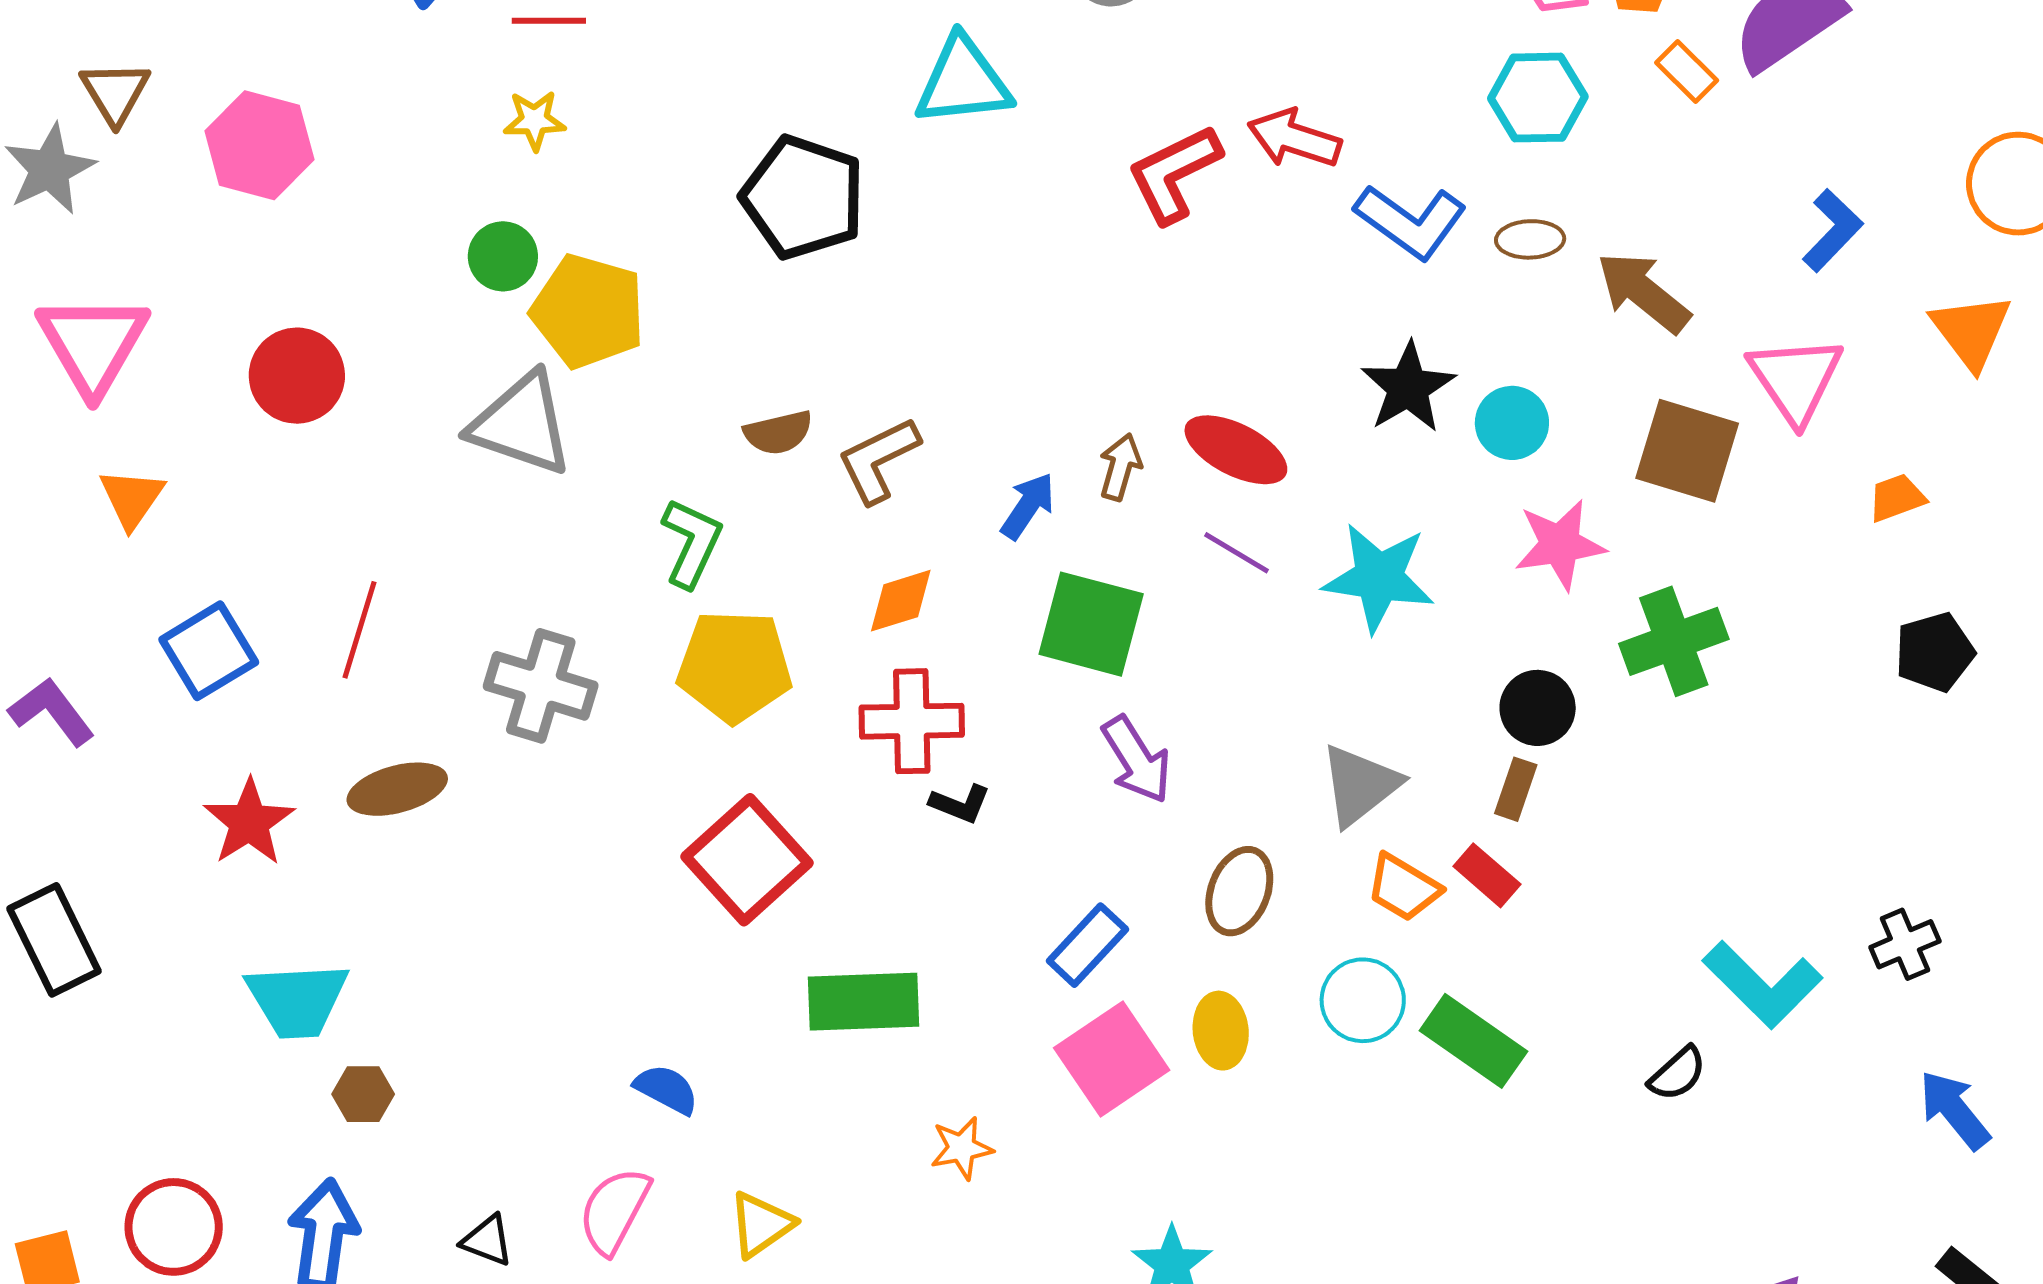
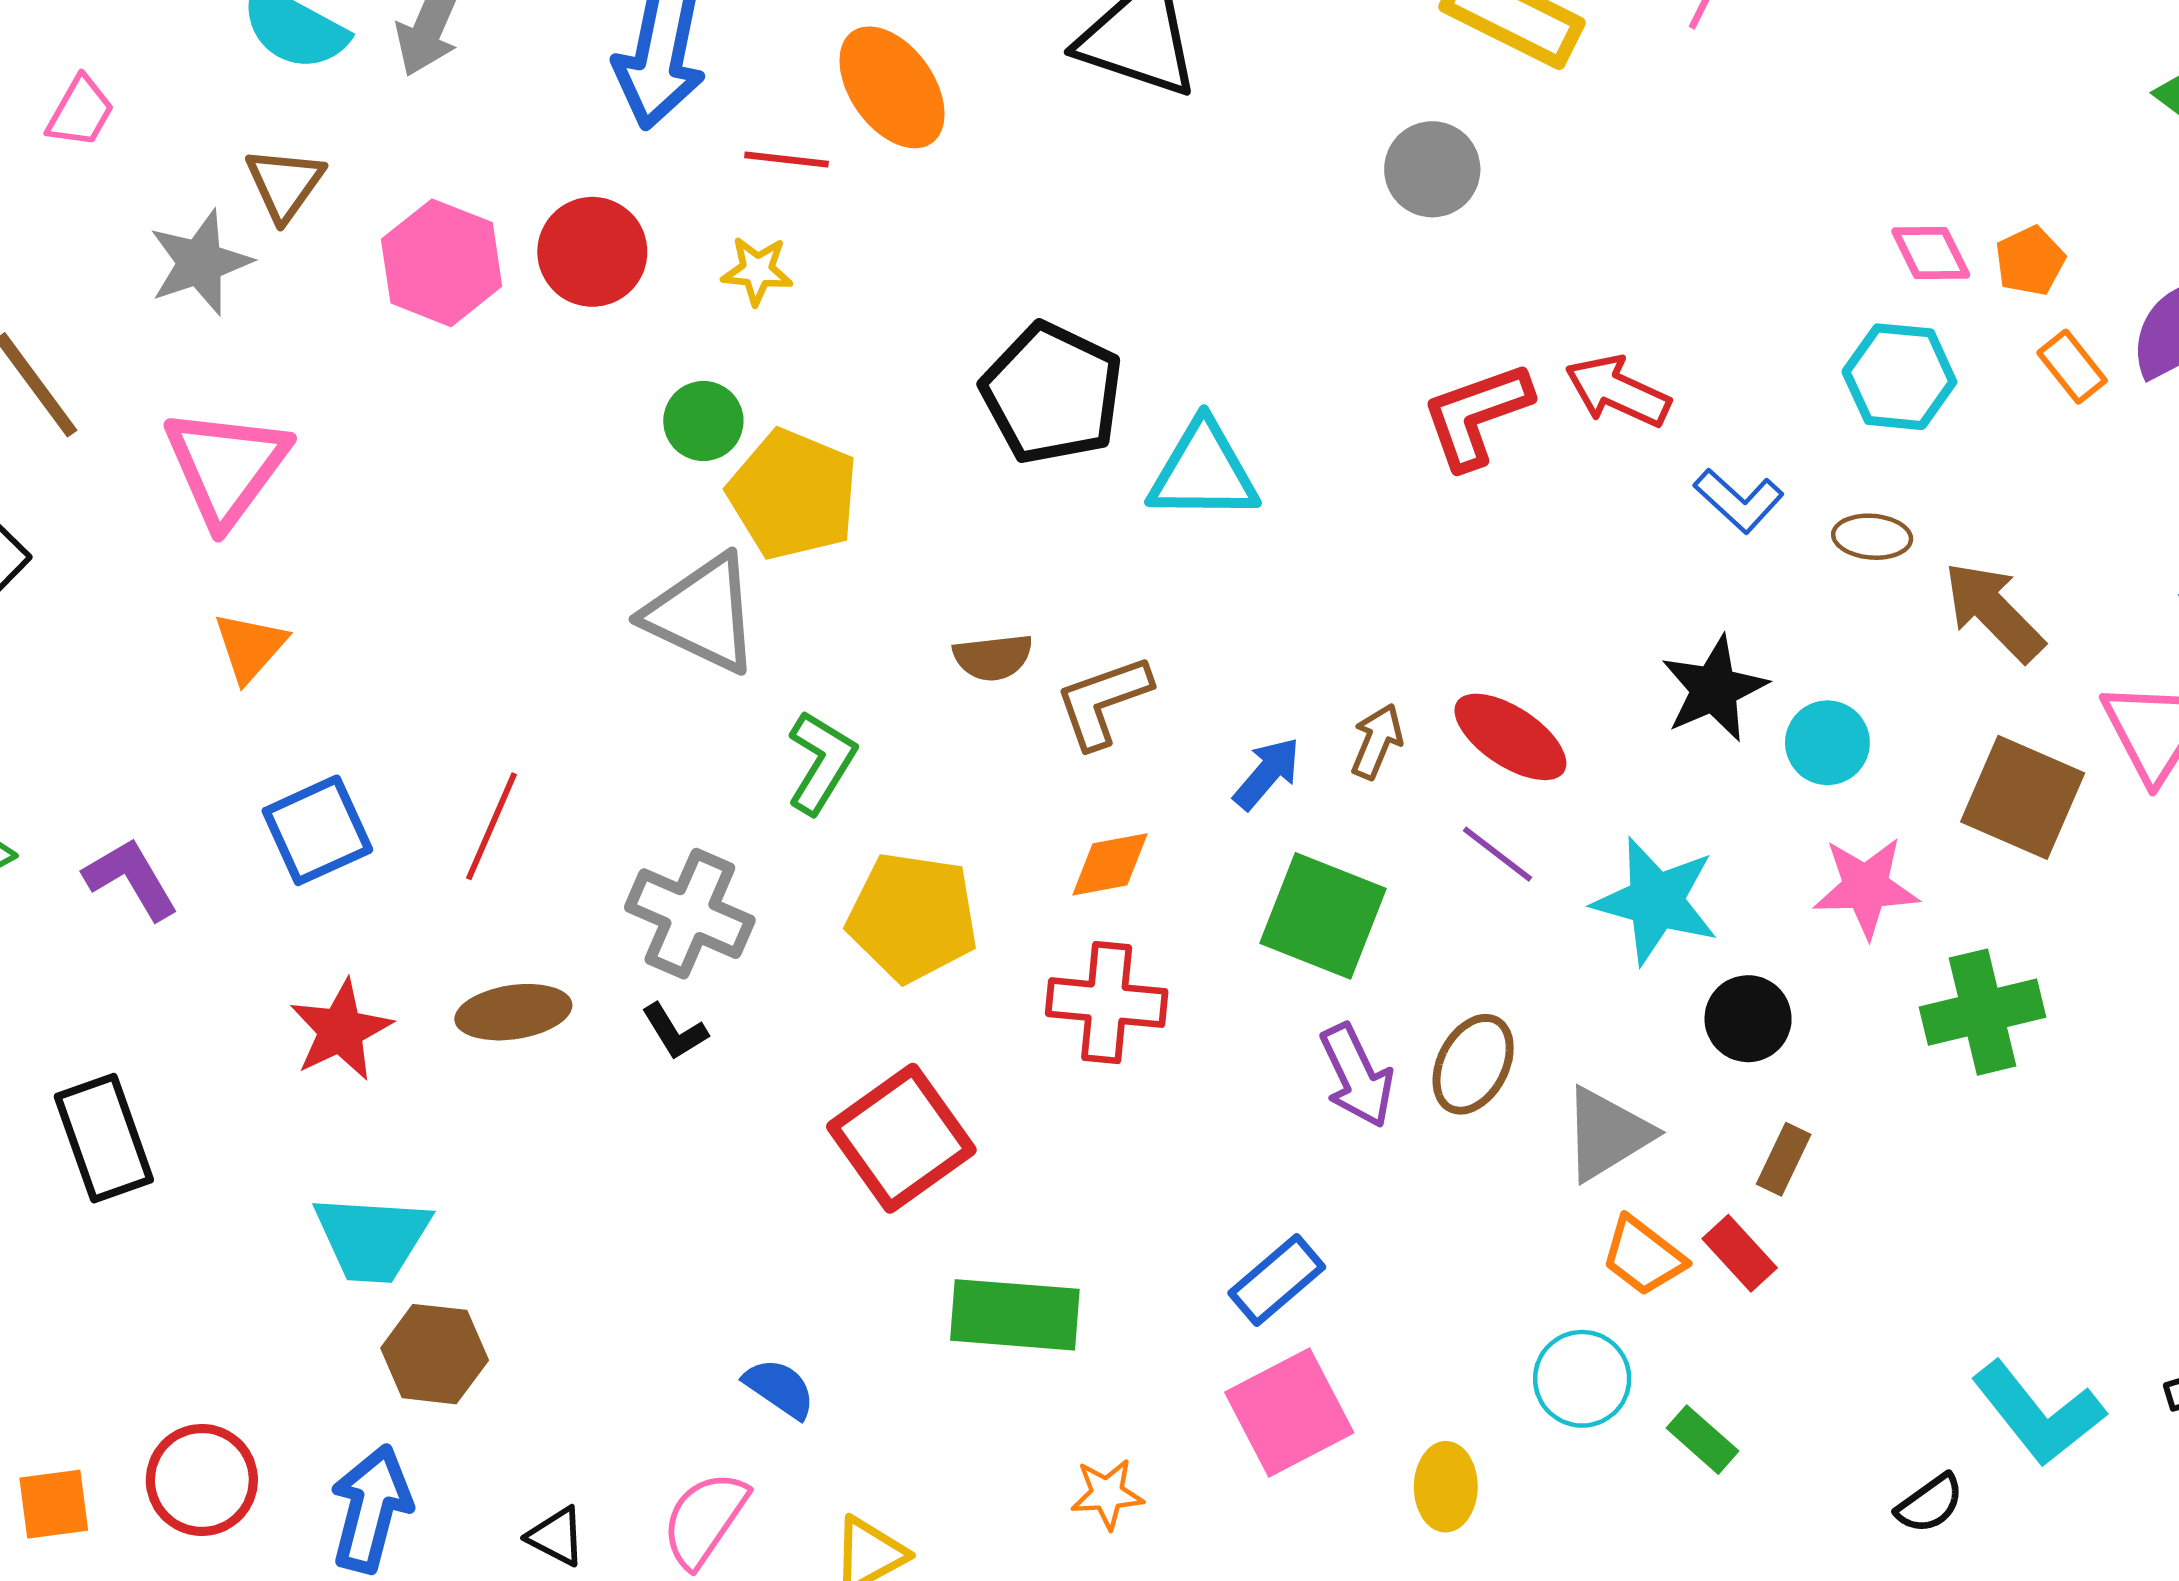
cyan triangle: (963, 82) -> (1203, 471), moved
blue L-shape: (1411, 221) -> (1739, 501), size x0.7
red circle: (297, 376) -> (592, 252), moved
green L-shape: (692, 543) -> (821, 762), moved
black circle: (1538, 708) -> (1748, 1019), moved
black L-shape: (960, 804) -> (675, 1032), moved, turned 30
brown ellipse: (1239, 891) -> (1473, 1064), moved
yellow ellipse: (1221, 1031) -> (1446, 1487), moved
green rectangle: (1473, 1041) -> (1702, 1440), size x0.6
brown hexagon: (363, 1094) -> (435, 1354), size x1.5

